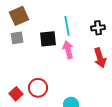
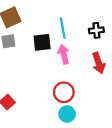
red circle: (38, 88) -> (64, 92), moved

